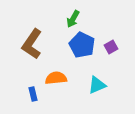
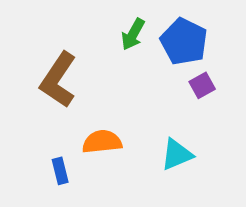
blue pentagon: (82, 45) -> (184, 42), moved

